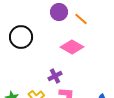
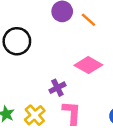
pink diamond: (72, 47) -> (88, 65), moved

